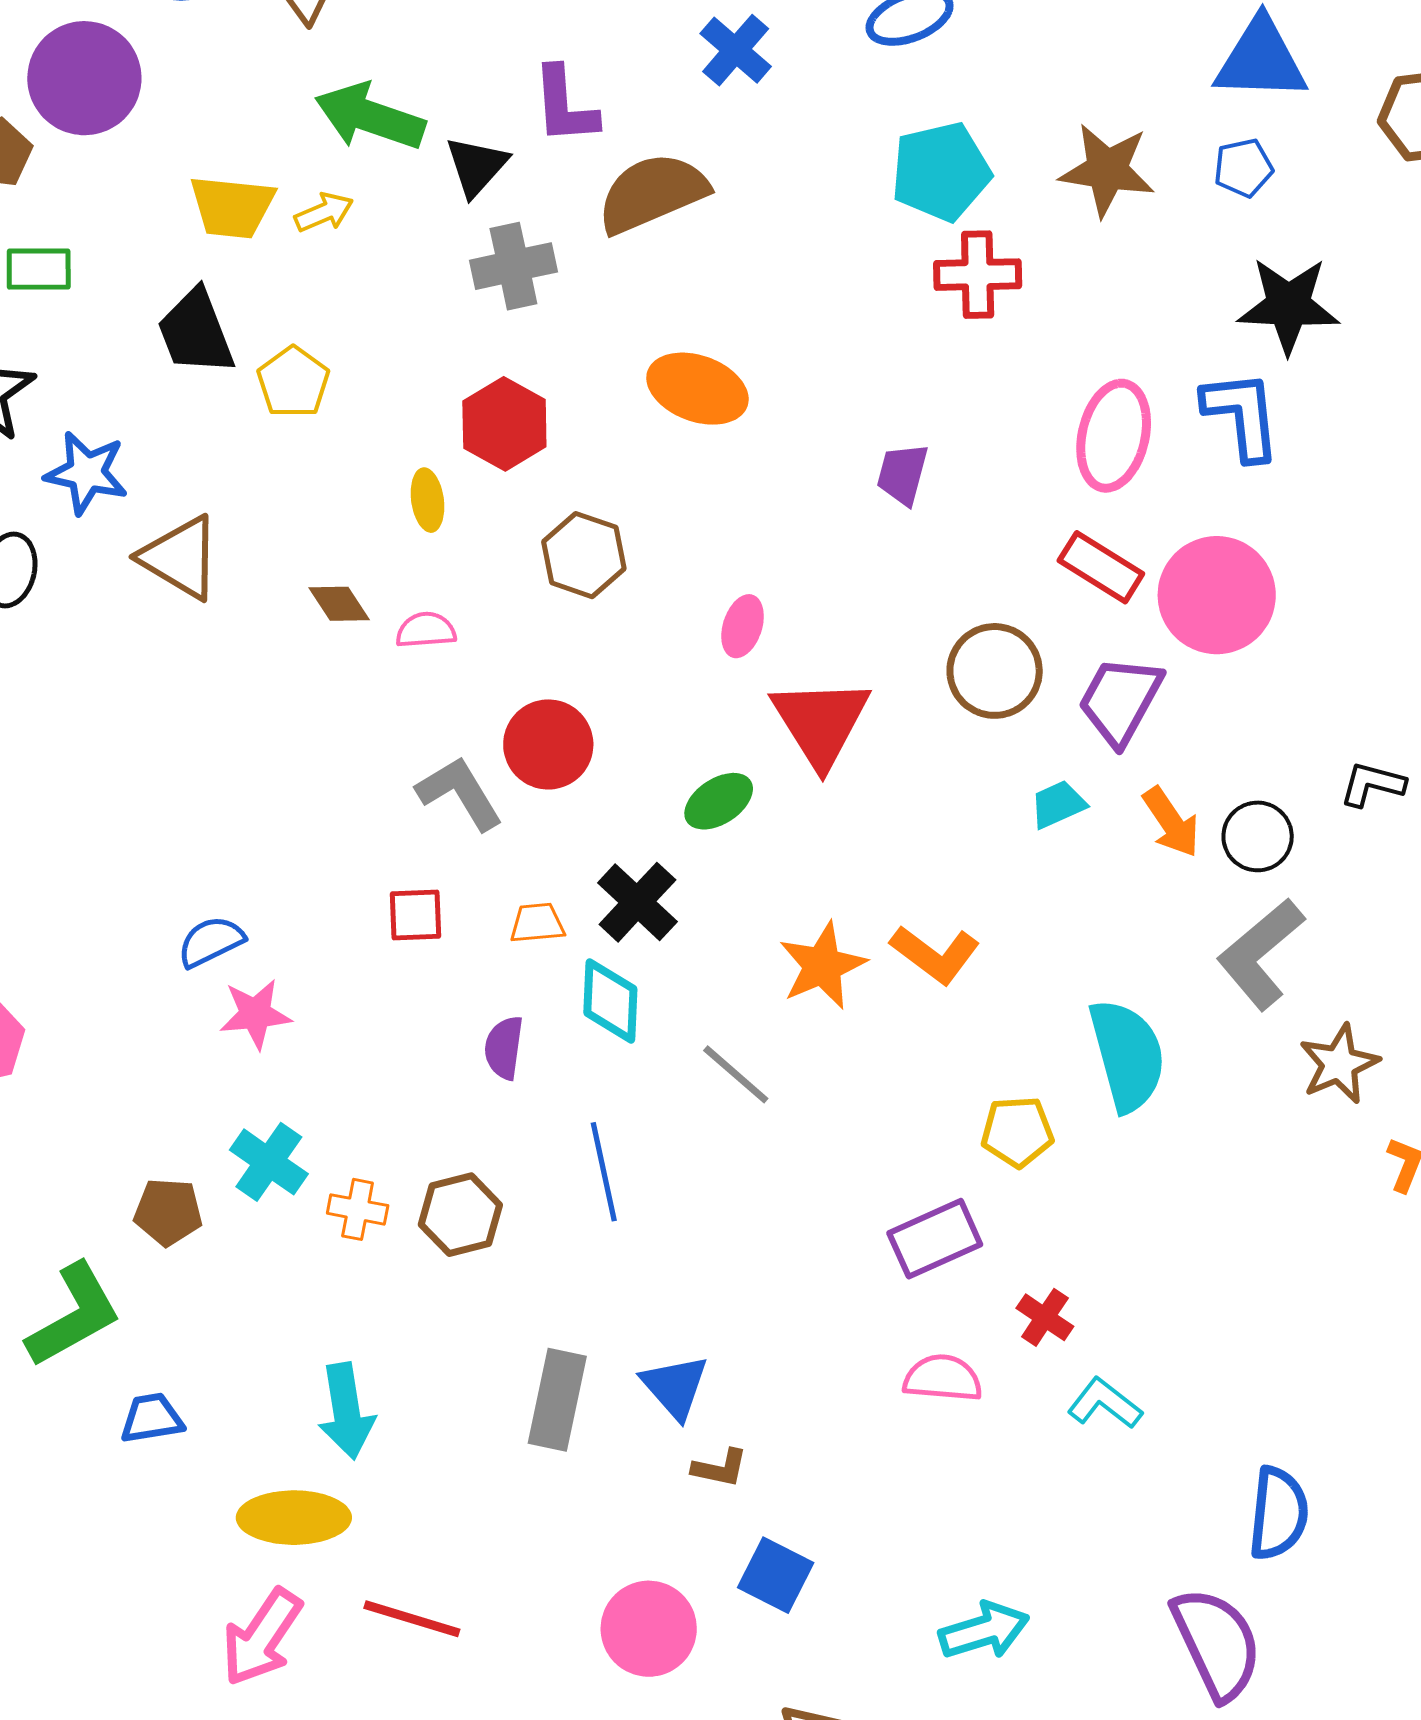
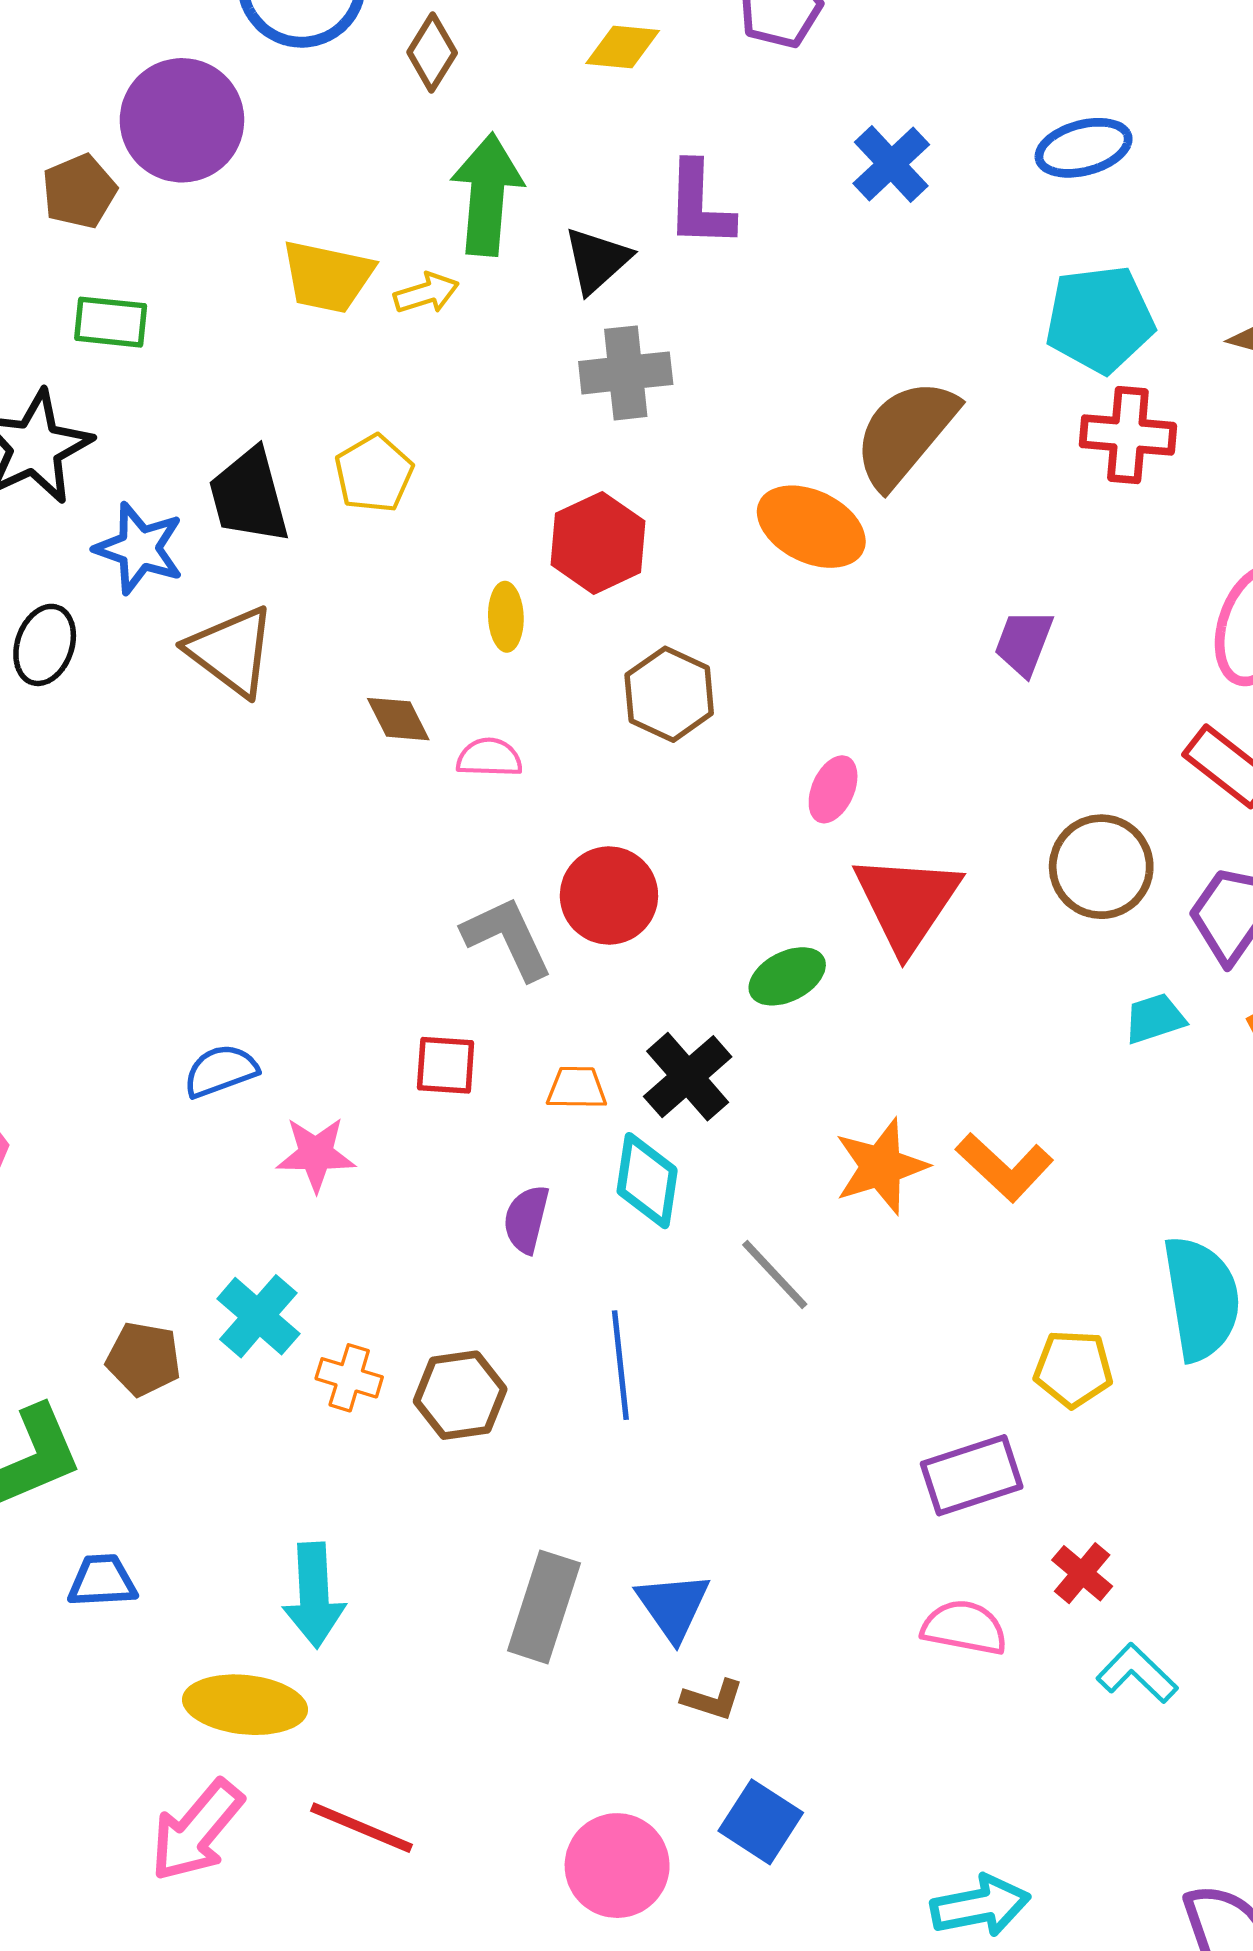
green arrow: (370, 117) -> (487, 195), turned 70
brown semicircle: (652, 193) -> (905, 433), moved, turned -33
black trapezoid: (196, 332) -> (249, 496), moved
pink star: (255, 1014) -> (316, 1154), moved

